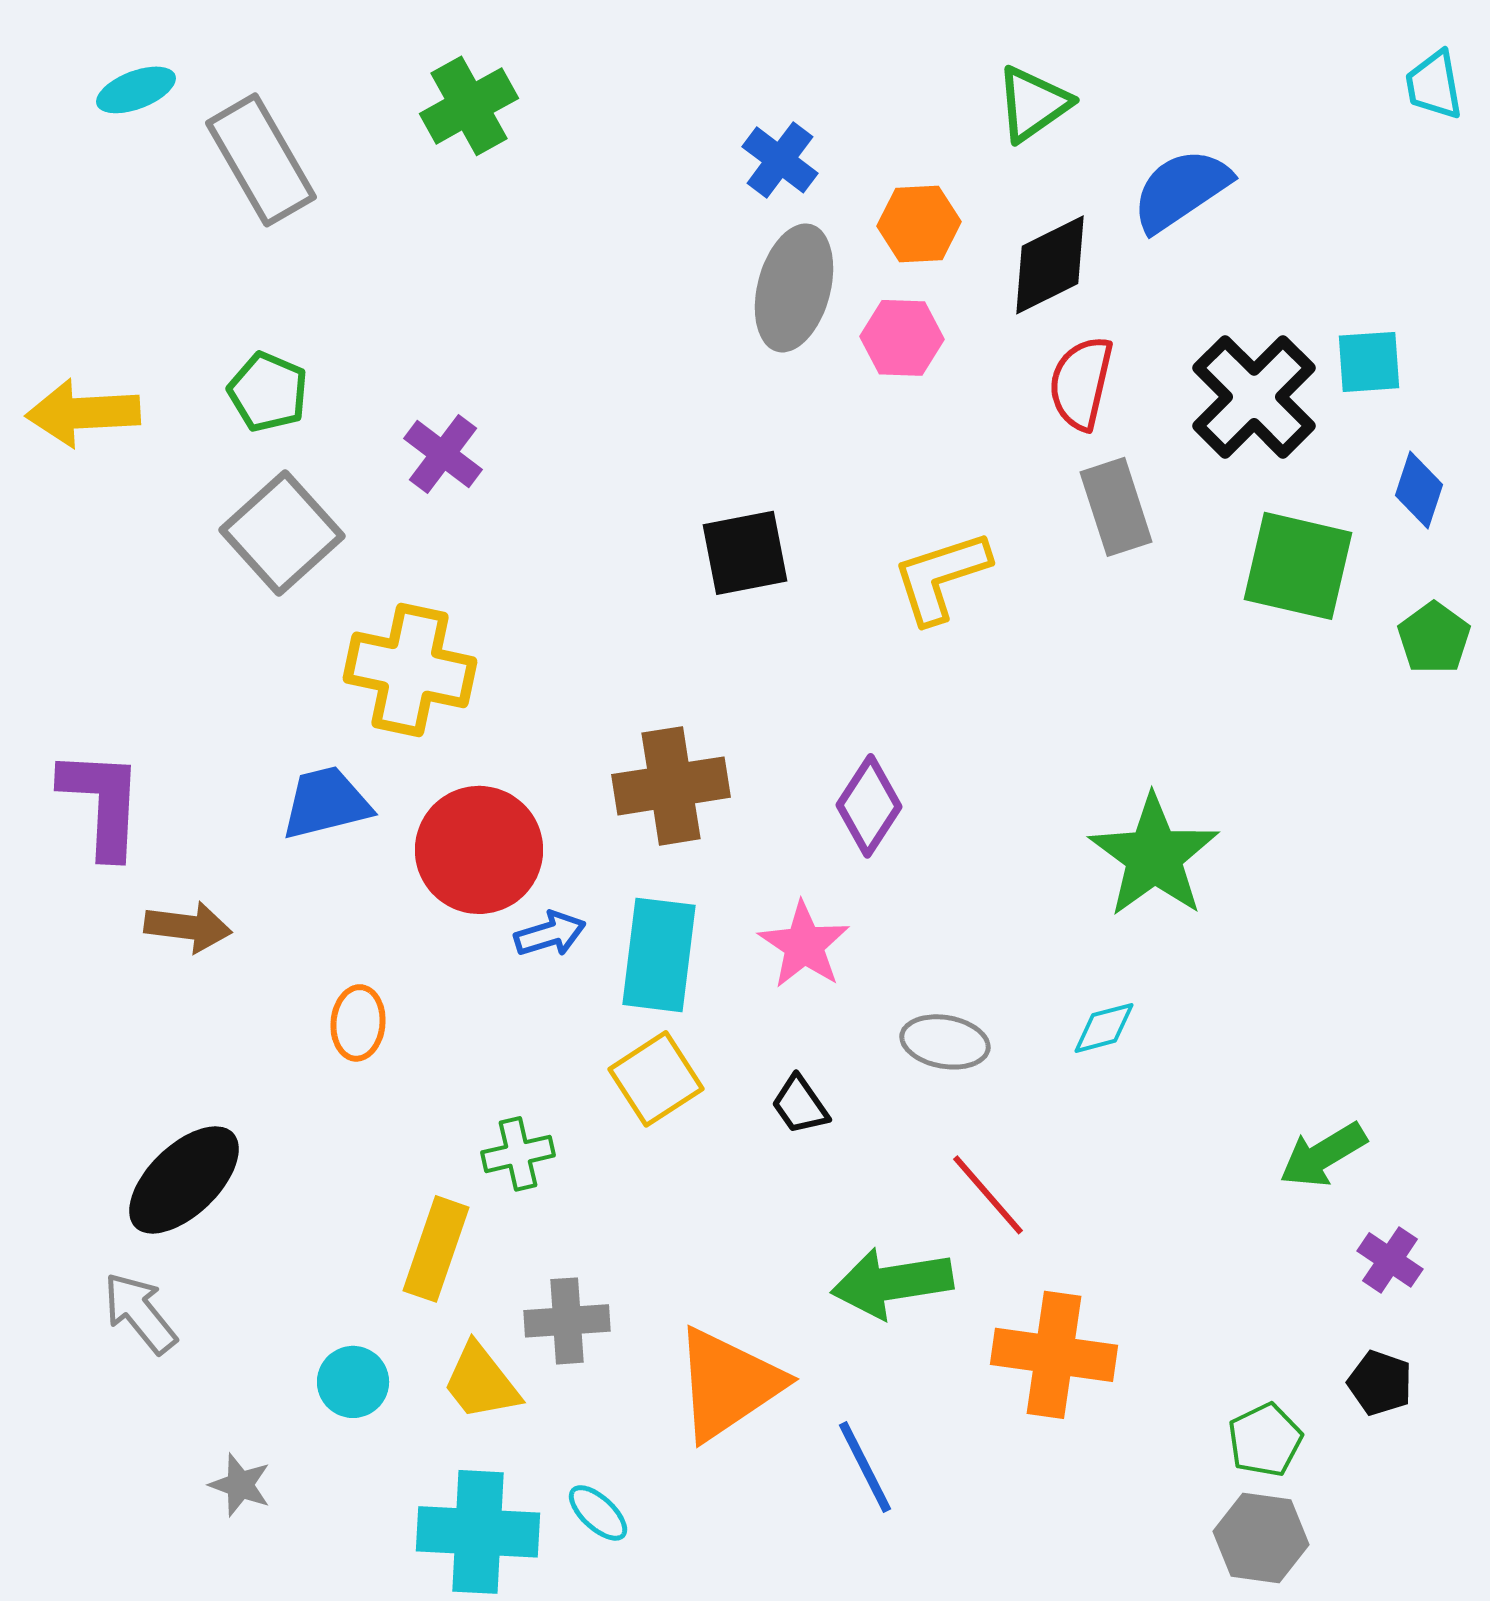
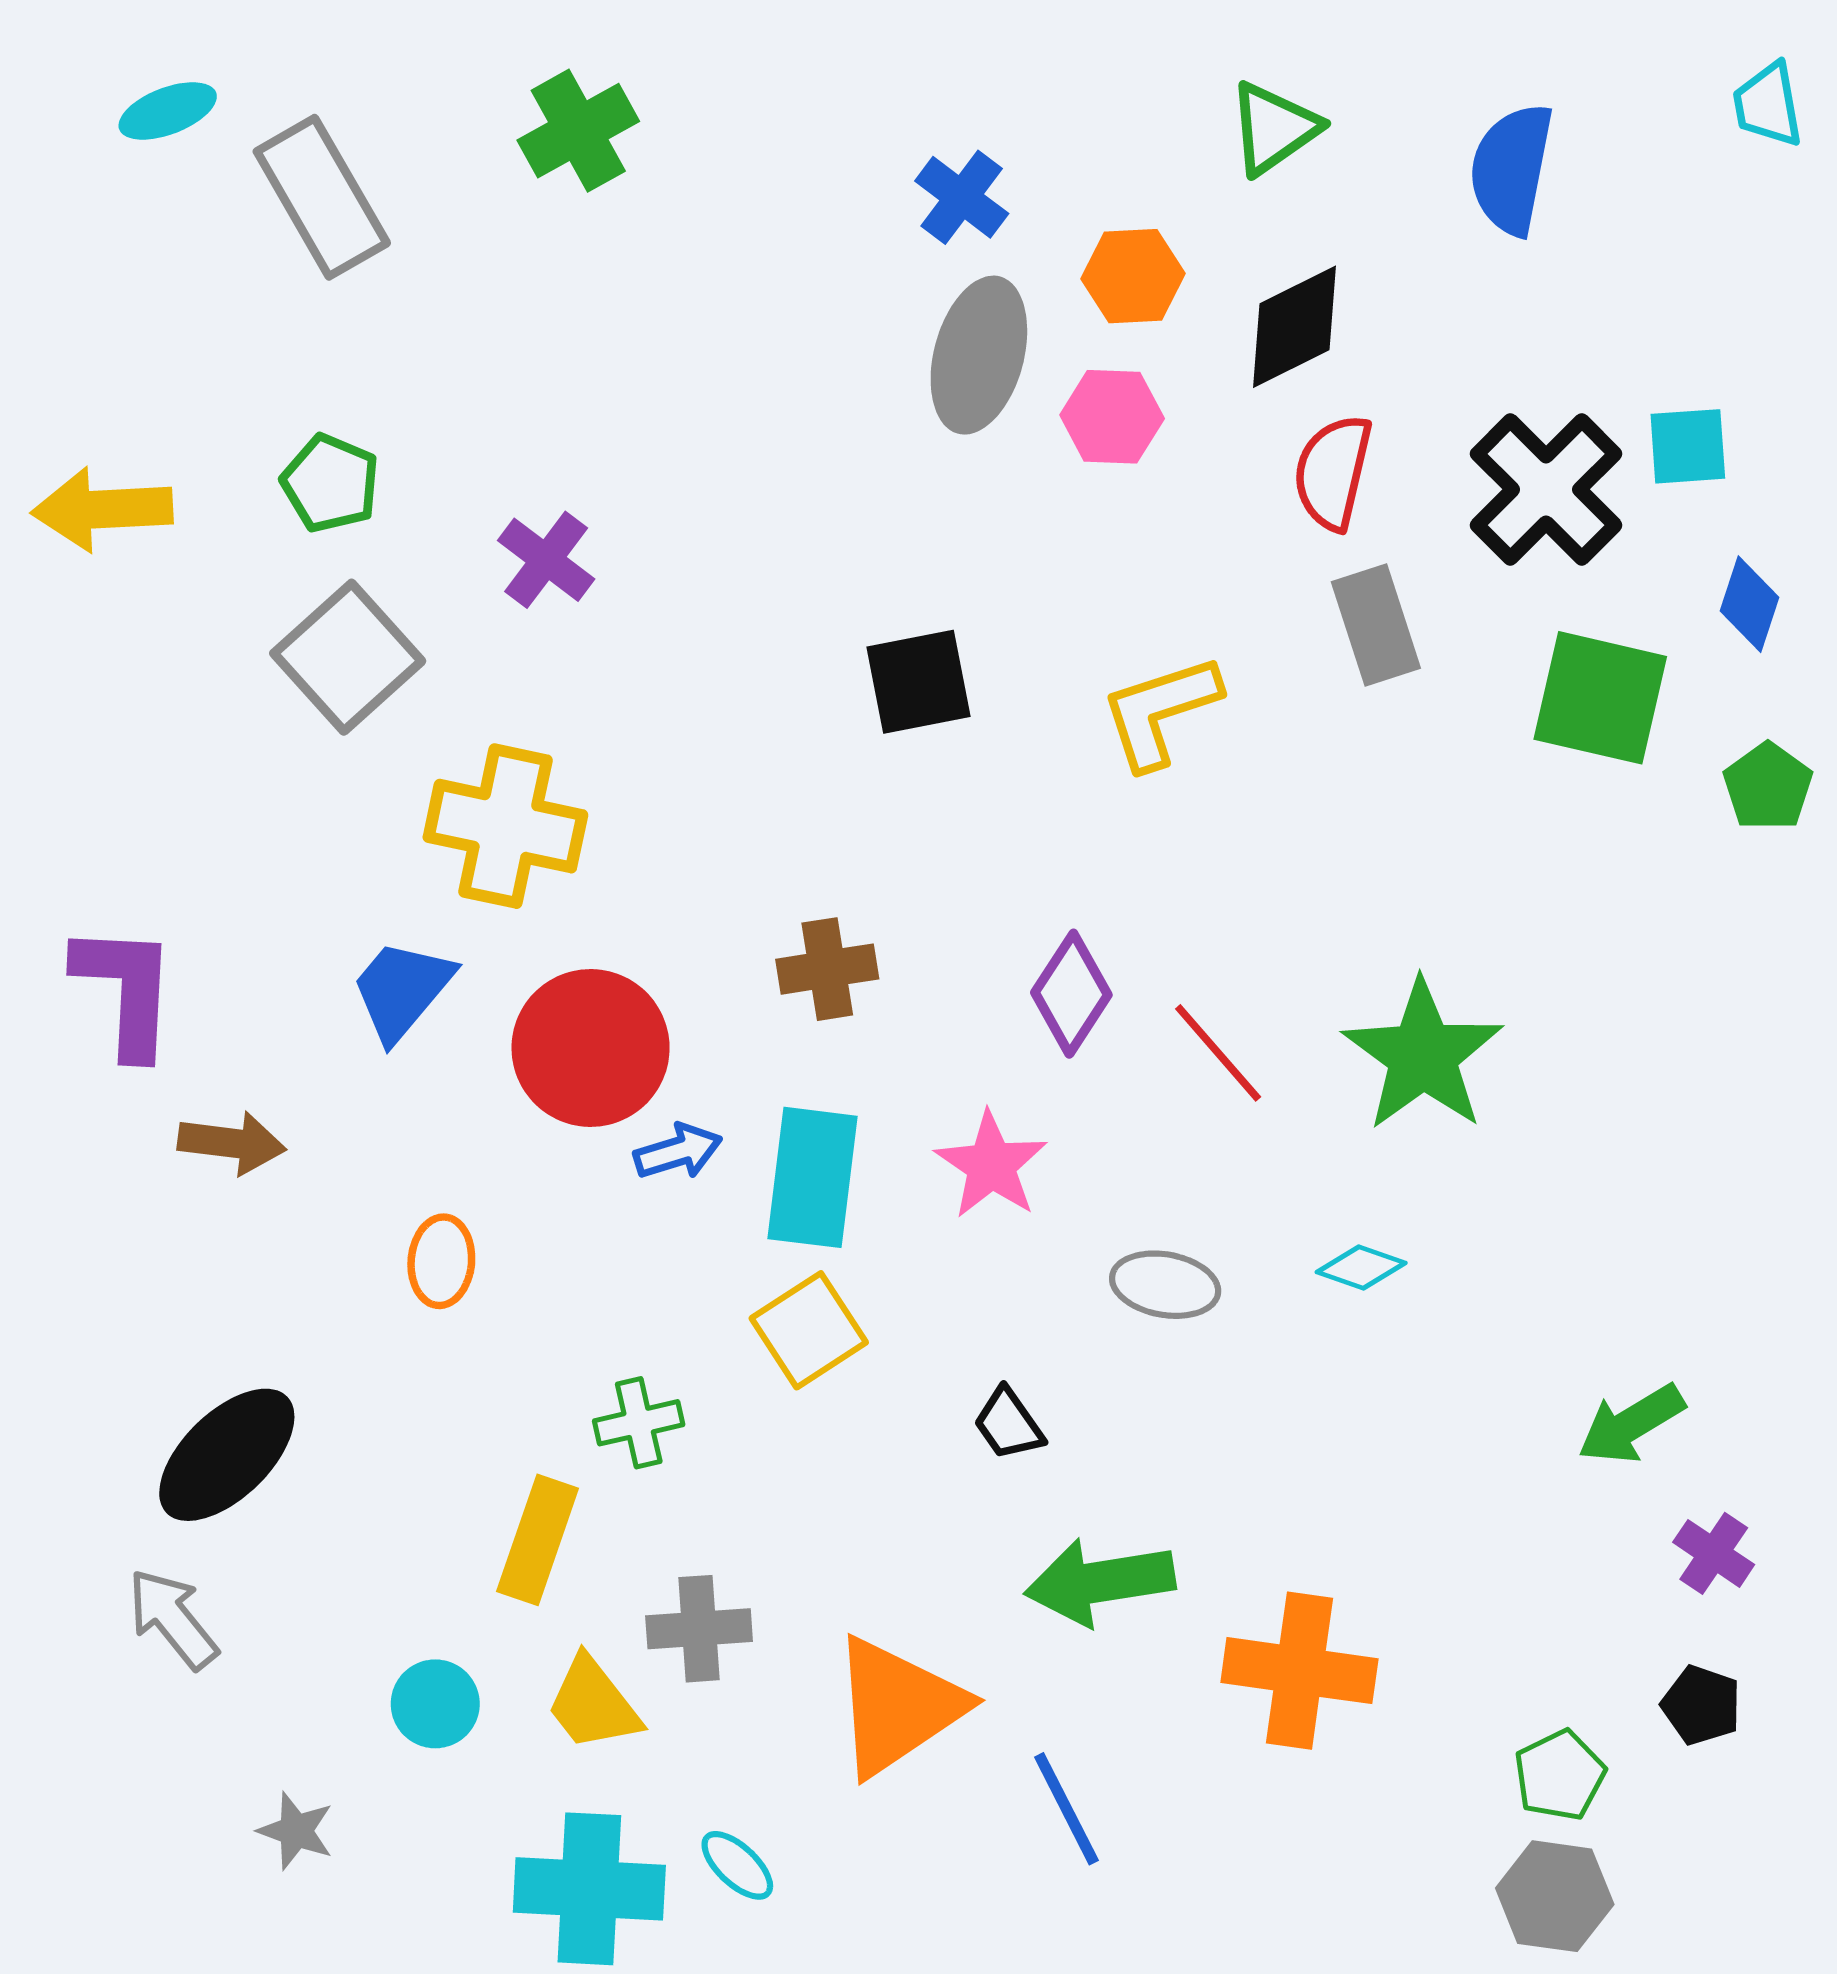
blue semicircle: (1181, 190) -> (1512, 169), moved, turned -45
brown cross: (671, 786) -> (827, 969), size x0.7
blue trapezoid: (326, 803) -> (402, 990), turned -36
cyan diamond: (1104, 1028) -> (1361, 1267), turned 34
black trapezoid: (800, 1105) -> (1009, 1424), moved
red line: (988, 1195) -> (1218, 1053), moved

